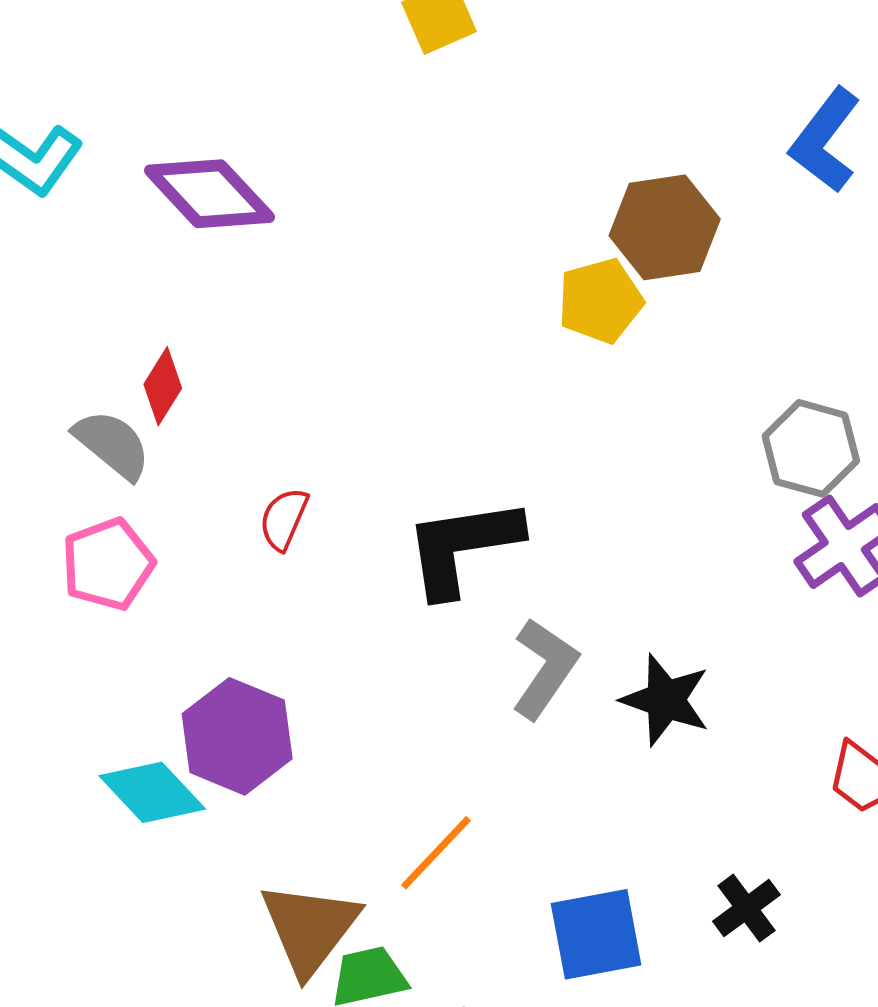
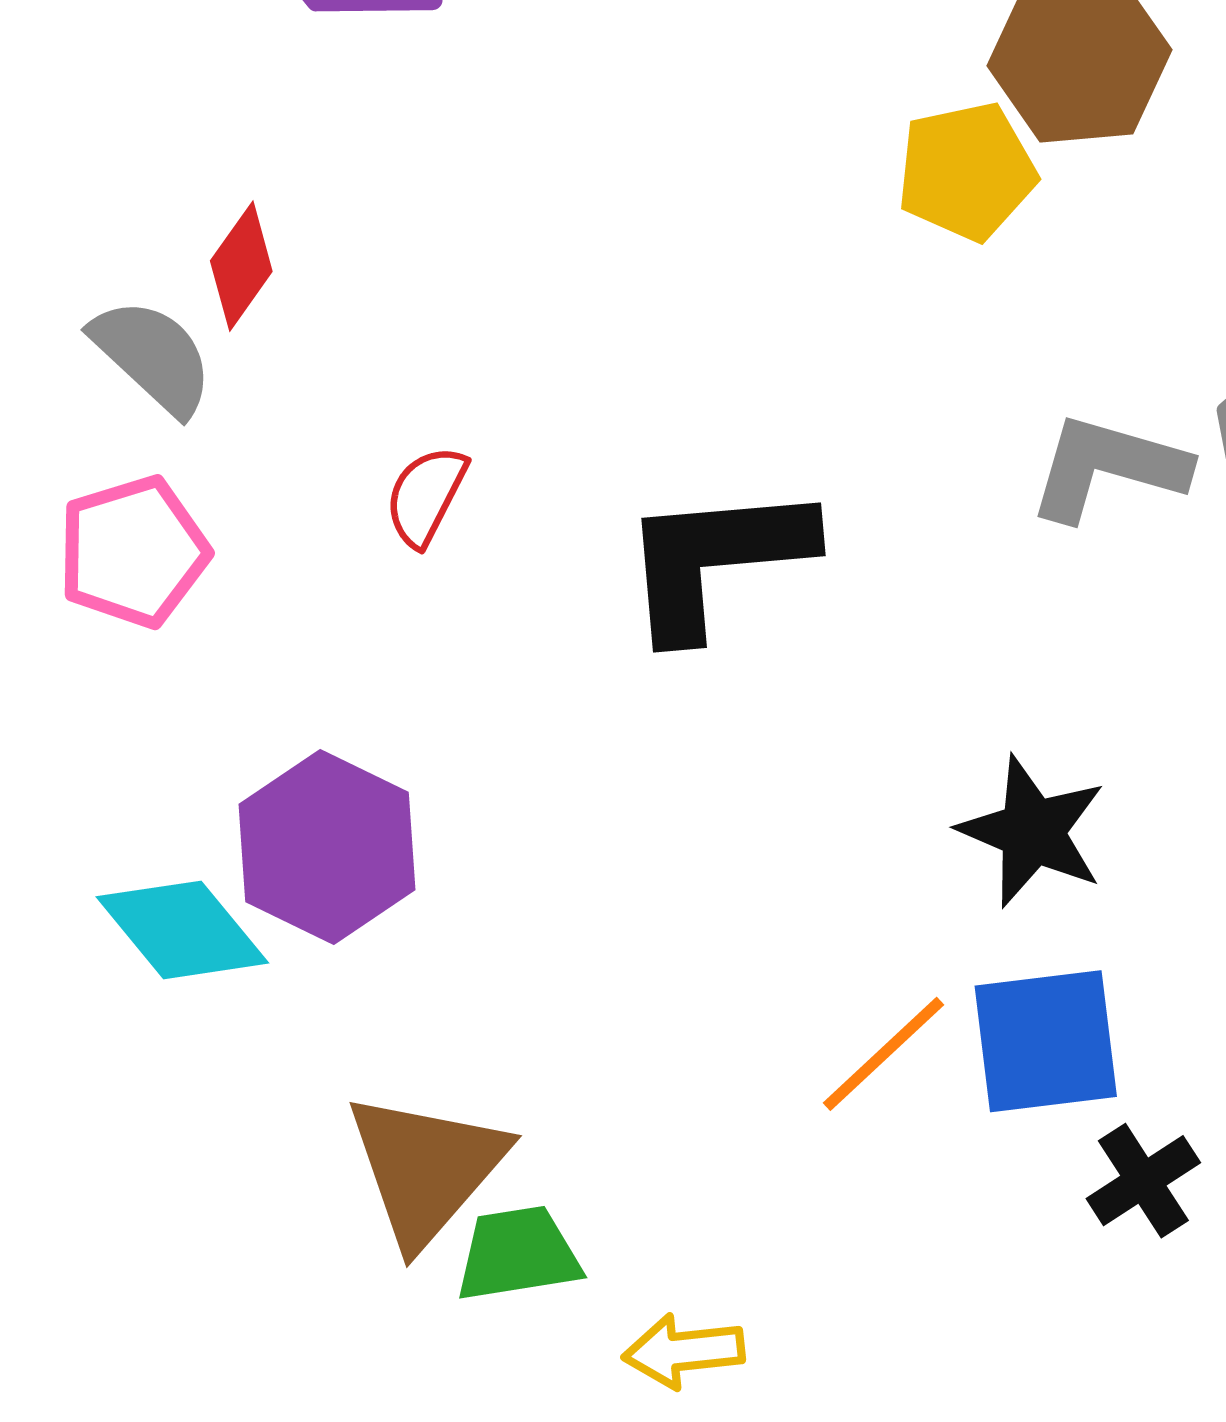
gray L-shape: (545, 668) -> (1108, 468), moved, turned -112
orange line: (436, 853) -> (884, 1054), moved
blue square: (596, 934) -> (1046, 1041), moved

